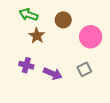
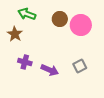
brown star: (37, 36) -> (15, 34), moved
pink circle: (91, 37) -> (81, 25), moved

